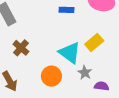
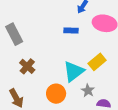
cyan triangle: (70, 53) -> (74, 71), turned 45

